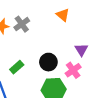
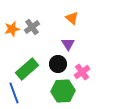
purple triangle: (81, 50) -> (68, 44), moved
green rectangle: (17, 67) -> (27, 69), size x1.6

